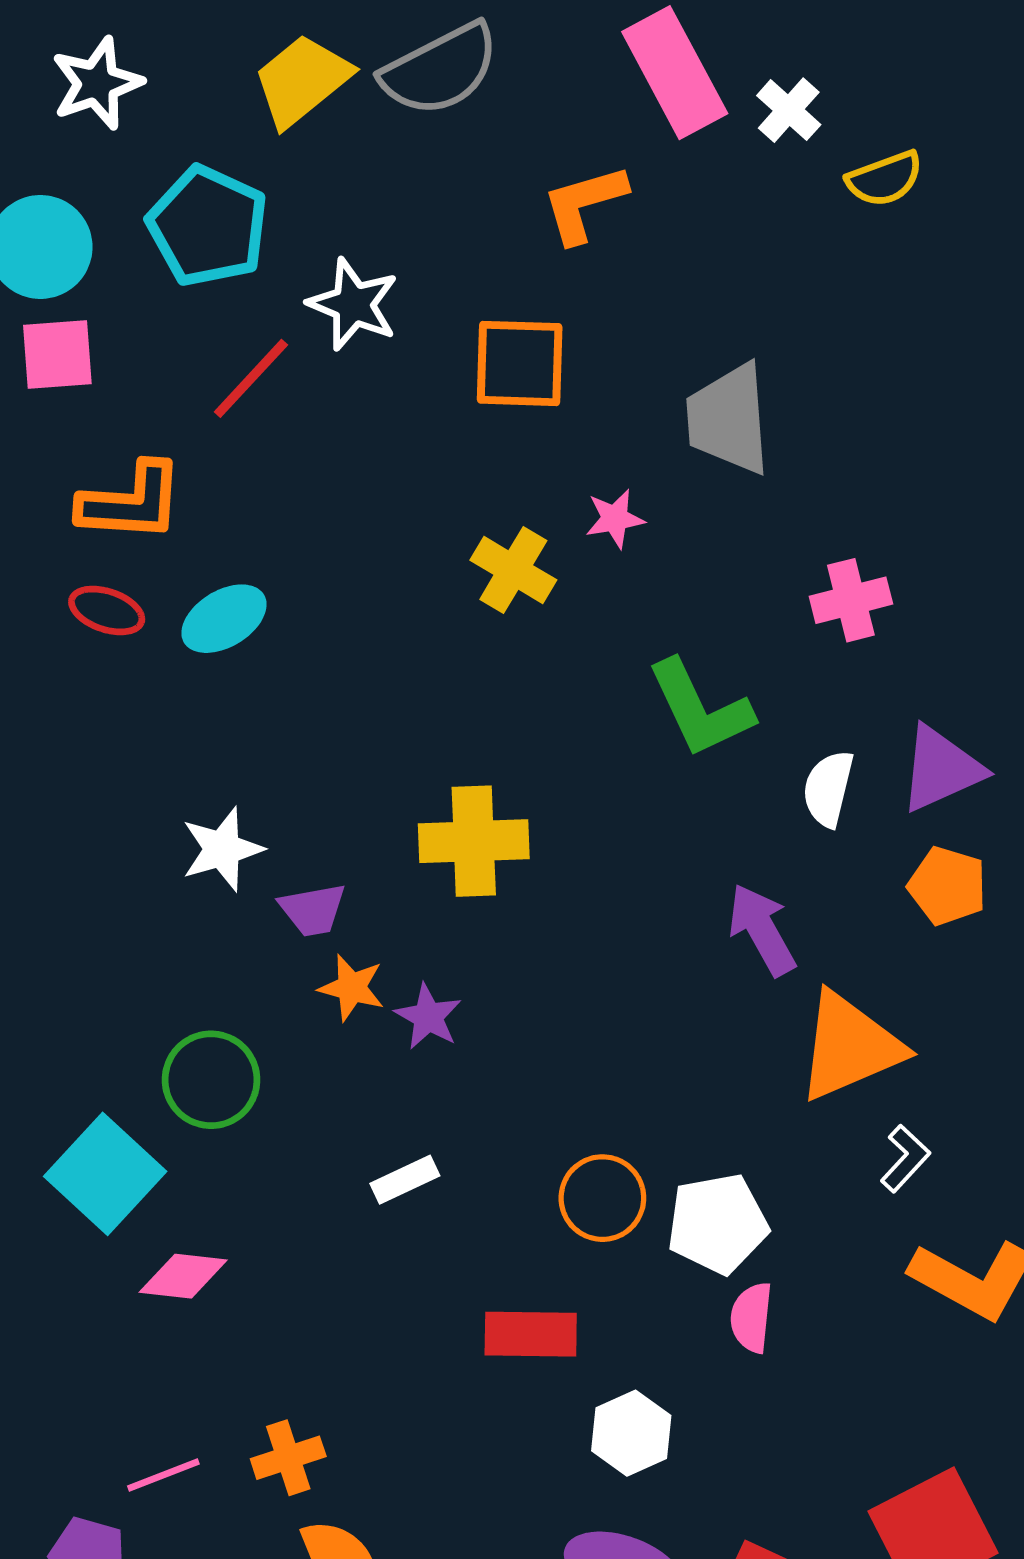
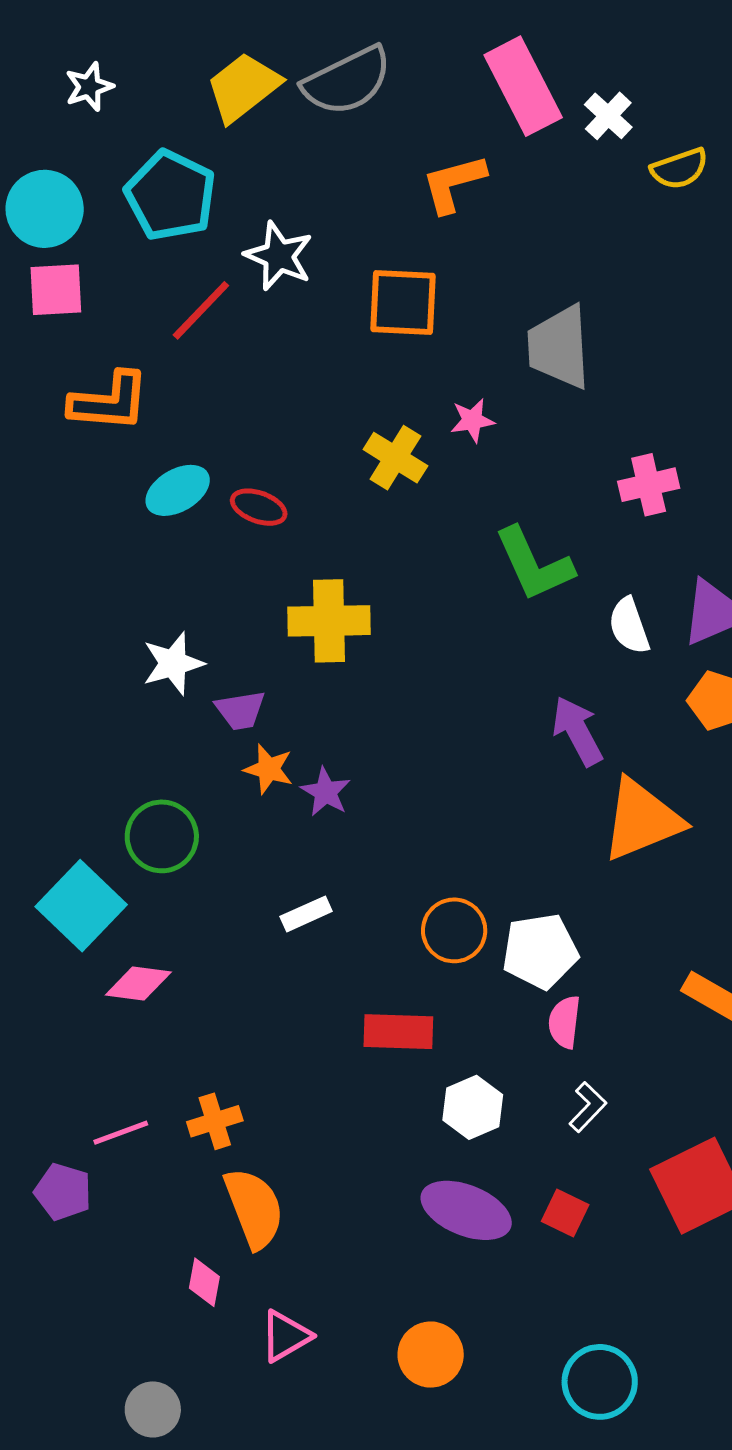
white star: (97, 83) -> (89, 87), size x0.7
red ellipse: (107, 610) -> (259, 507), moved
white semicircle: (828, 788) -> (629, 626), turned -34
yellow cross: (474, 841) -> (329, 621), moved
white L-shape: (905, 1158) -> (588, 1107), moved

